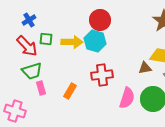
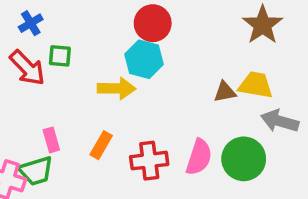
yellow arrow: (72, 42) -> (117, 88), moved
brown triangle: (145, 68) -> (225, 92), moved
green trapezoid: (32, 71) -> (36, 171), moved
red cross: (102, 75) -> (149, 161), moved

